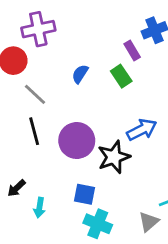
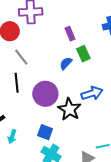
purple rectangle: (132, 50) -> (70, 34), moved
blue semicircle: (80, 74) -> (66, 63), moved
black star: (114, 157) -> (69, 109), turned -30

